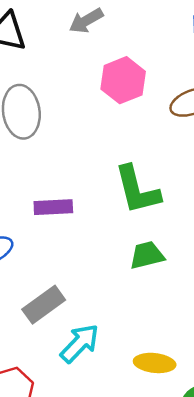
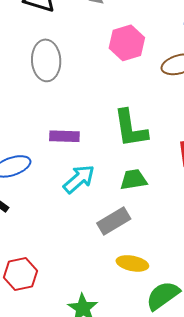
gray rectangle: (44, 305) -> (114, 221), moved
cyan arrow: (80, 343) -> (79, 179), moved

